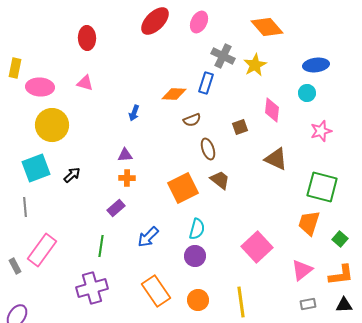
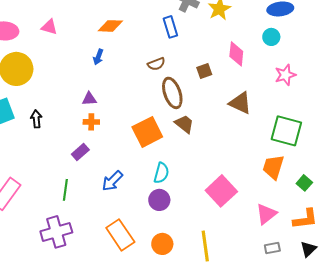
blue rectangle: (206, 83) -> (170, 27), turned -35
orange diamond: (174, 94) -> (110, 26), moved
brown ellipse: (208, 149) -> (172, 93), size x1.4
black arrow: (72, 175) -> (36, 119), turned -54
black triangle: (344, 305) -> (308, 249), turned -42

